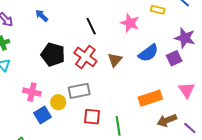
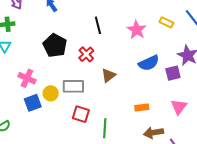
red cross: (85, 57) -> (86, 54), size x0.7
brown triangle: (115, 60) -> (108, 75), moved
orange rectangle: (150, 98) -> (142, 107), size x0.6

